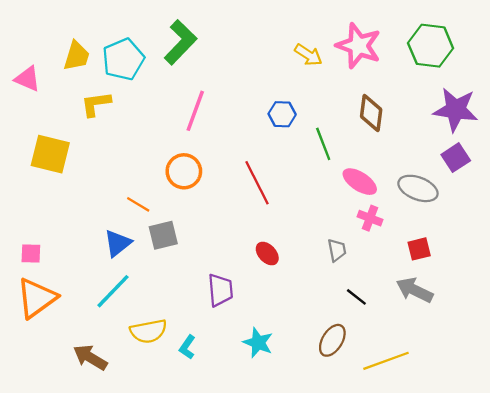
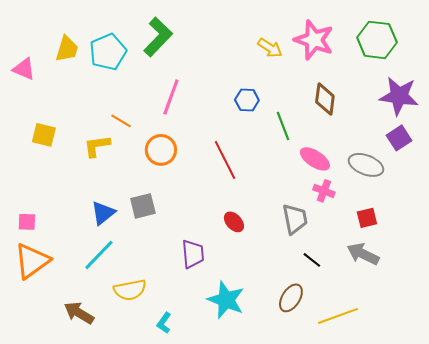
yellow L-shape: (96, 104) -> (97, 146), moved
yellow square: (50, 154) -> (44, 135), size x0.7
orange line: (138, 204) -> (121, 121), moved
gray trapezoid: (337, 250) -> (295, 219), size x1.5
cyan star: (258, 343) -> (226, 300), size x1.4
cyan L-shape: (187, 347) -> (164, 323), moved

